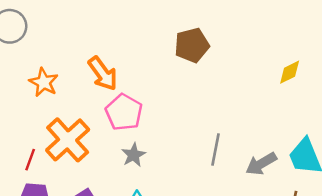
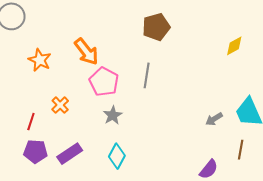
orange cross: (68, 140) -> (60, 105), size x0.5
gray line: (215, 149) -> (147, 75), moved
gray arrow: (261, 164) -> (214, 119), size x0.7

